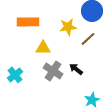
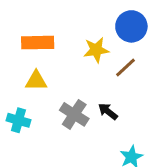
yellow triangle: (43, 48) -> (36, 81), moved
cyan cross: (15, 75) -> (18, 120), turned -35

